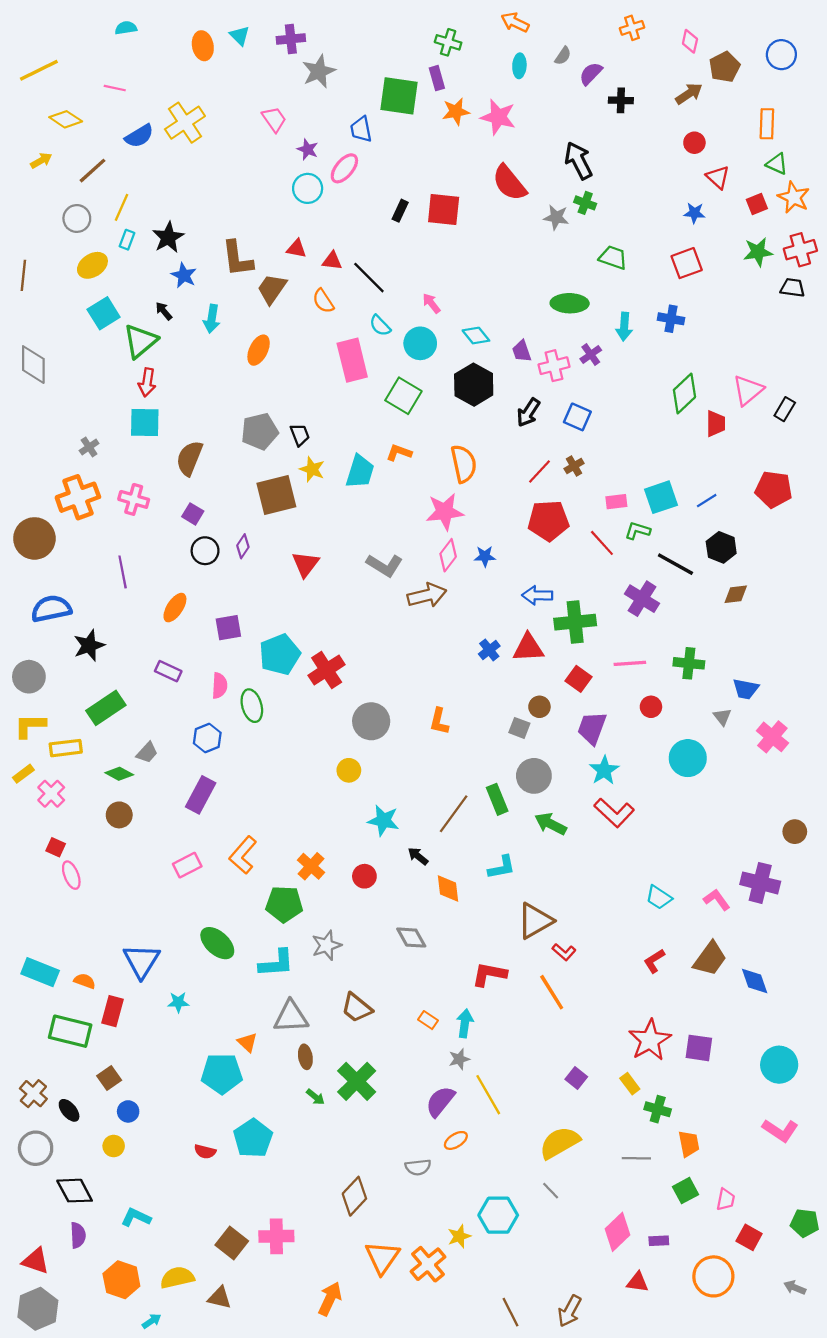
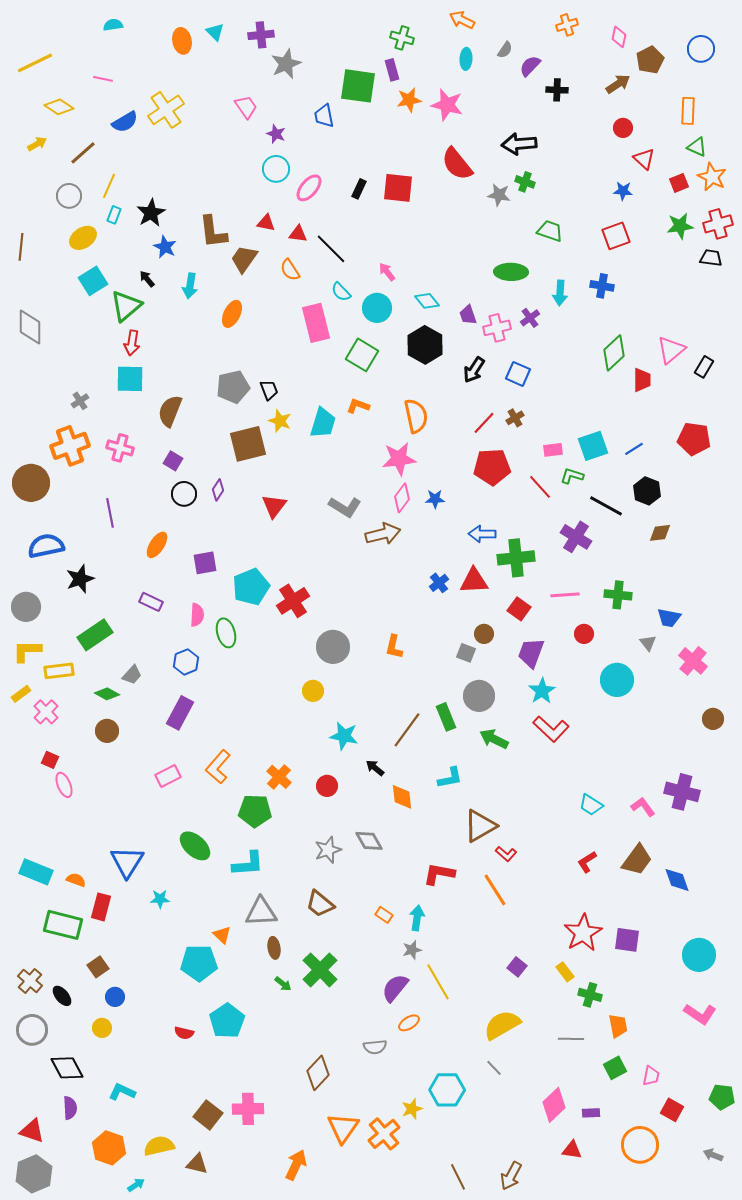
black arrow: (578, 161) -> (519, 144), turned -68
pink ellipse: (344, 168) -> (309, 188), moved
brown circle: (795, 832) -> (713, 719), moved
gray star: (327, 945) -> (328, 850), moved

